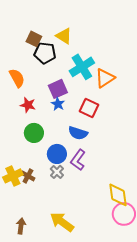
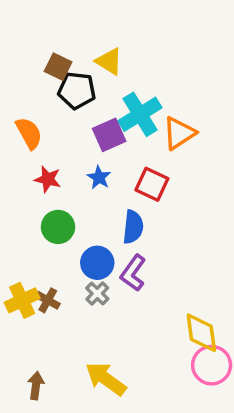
purple square: (58, 89) -> (109, 135), moved
blue semicircle: (78, 133) -> (133, 227), turned -102

